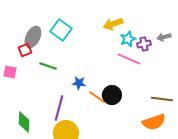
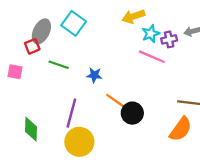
blue star: (79, 83) -> (94, 75), moved
black circle: (112, 95) -> (132, 113), moved
orange semicircle: (154, 122) -> (181, 129), turned -35

